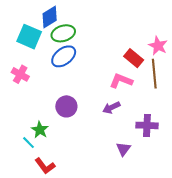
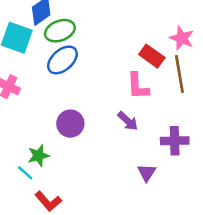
pink L-shape: (121, 81) -> (138, 86), turned -110
purple arrow: (111, 108) -> (128, 121), turned -108
green star: (40, 130) -> (39, 156), turned 30

